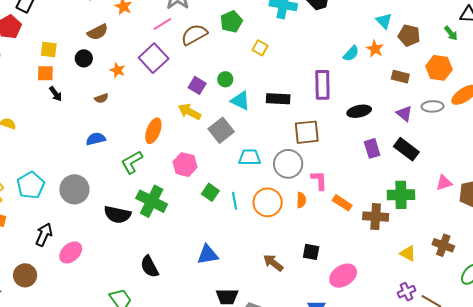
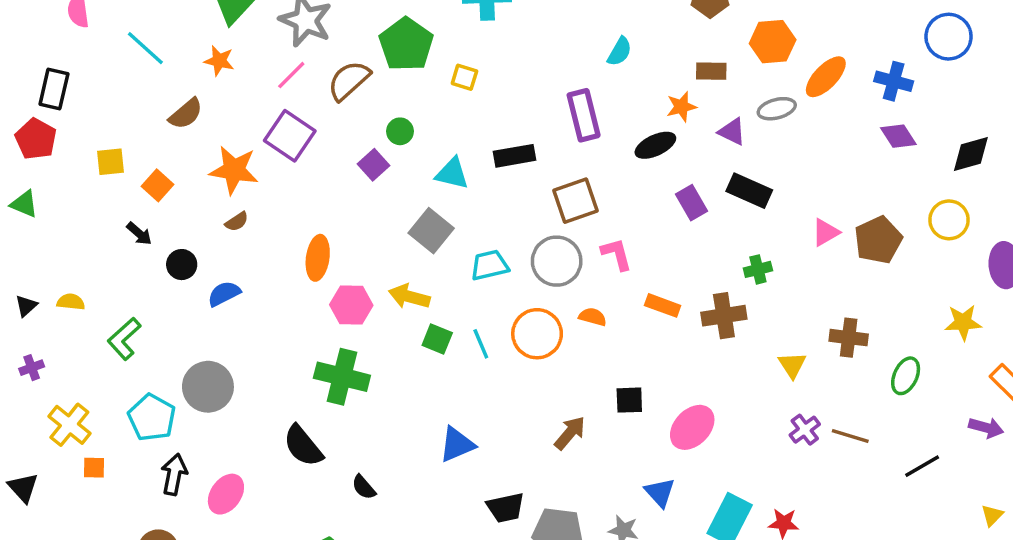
green pentagon: (231, 22) -> (406, 44), size x1.4
orange star: (375, 49) -> (681, 107), moved, turned -30
black circle: (84, 58) -> (182, 265), moved
orange star: (117, 70) -> (234, 170), size x1.8
orange square: (45, 73) -> (157, 185), moved, turned -36
green circle: (225, 79) -> (400, 131), moved
purple square: (197, 85) -> (374, 165), turned 30
brown semicircle: (101, 98) -> (237, 222), moved
yellow arrow: (189, 112) -> (409, 296), moved
green L-shape: (132, 162) -> (124, 339), moved
pink hexagon: (185, 165) -> (351, 305), moved
pink L-shape: (319, 180) -> (617, 254), moved
cyan pentagon: (31, 185) -> (152, 418), moved
green cross: (401, 195) -> (758, 269), size x0.6
orange semicircle: (301, 200) -> (593, 317), turned -63
black semicircle: (117, 215) -> (303, 446), moved, turned 52
yellow triangle: (408, 253) -> (792, 365), turned 42
brown arrow: (273, 263) -> (570, 433), turned 105
black semicircle: (149, 267) -> (364, 487), size x0.7

